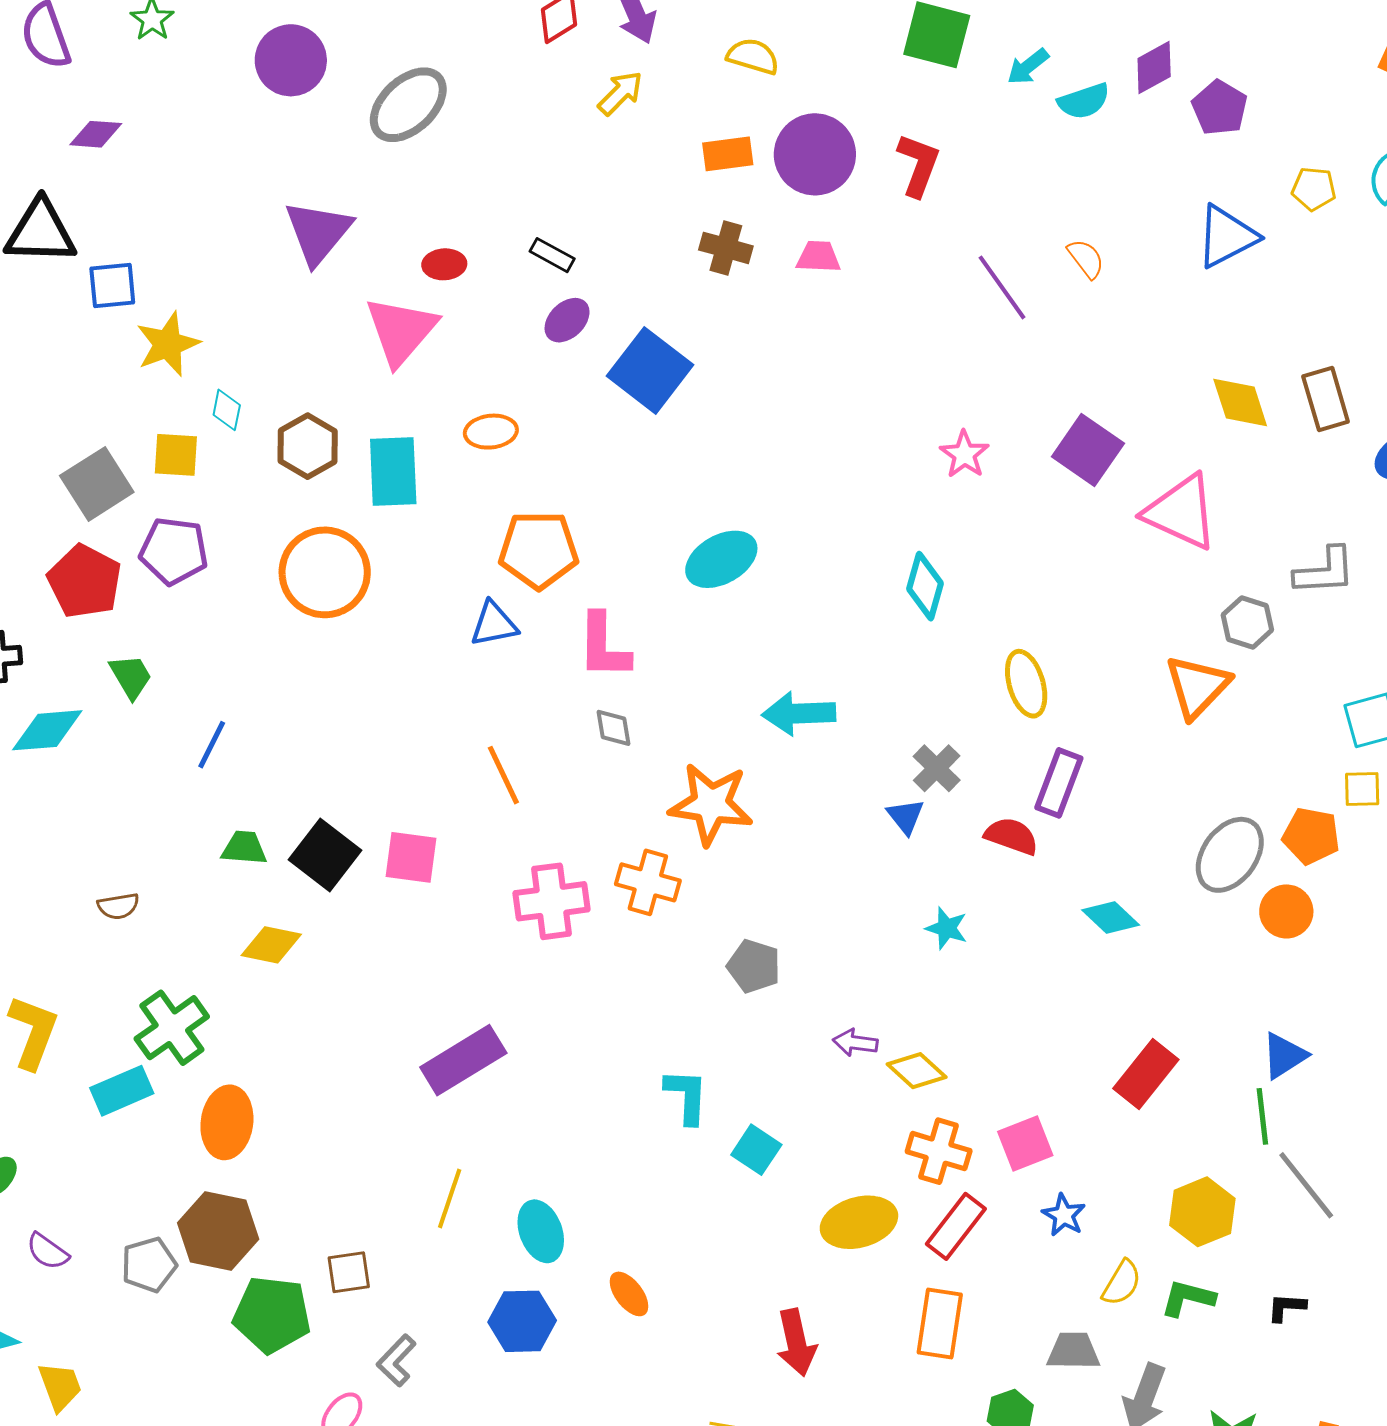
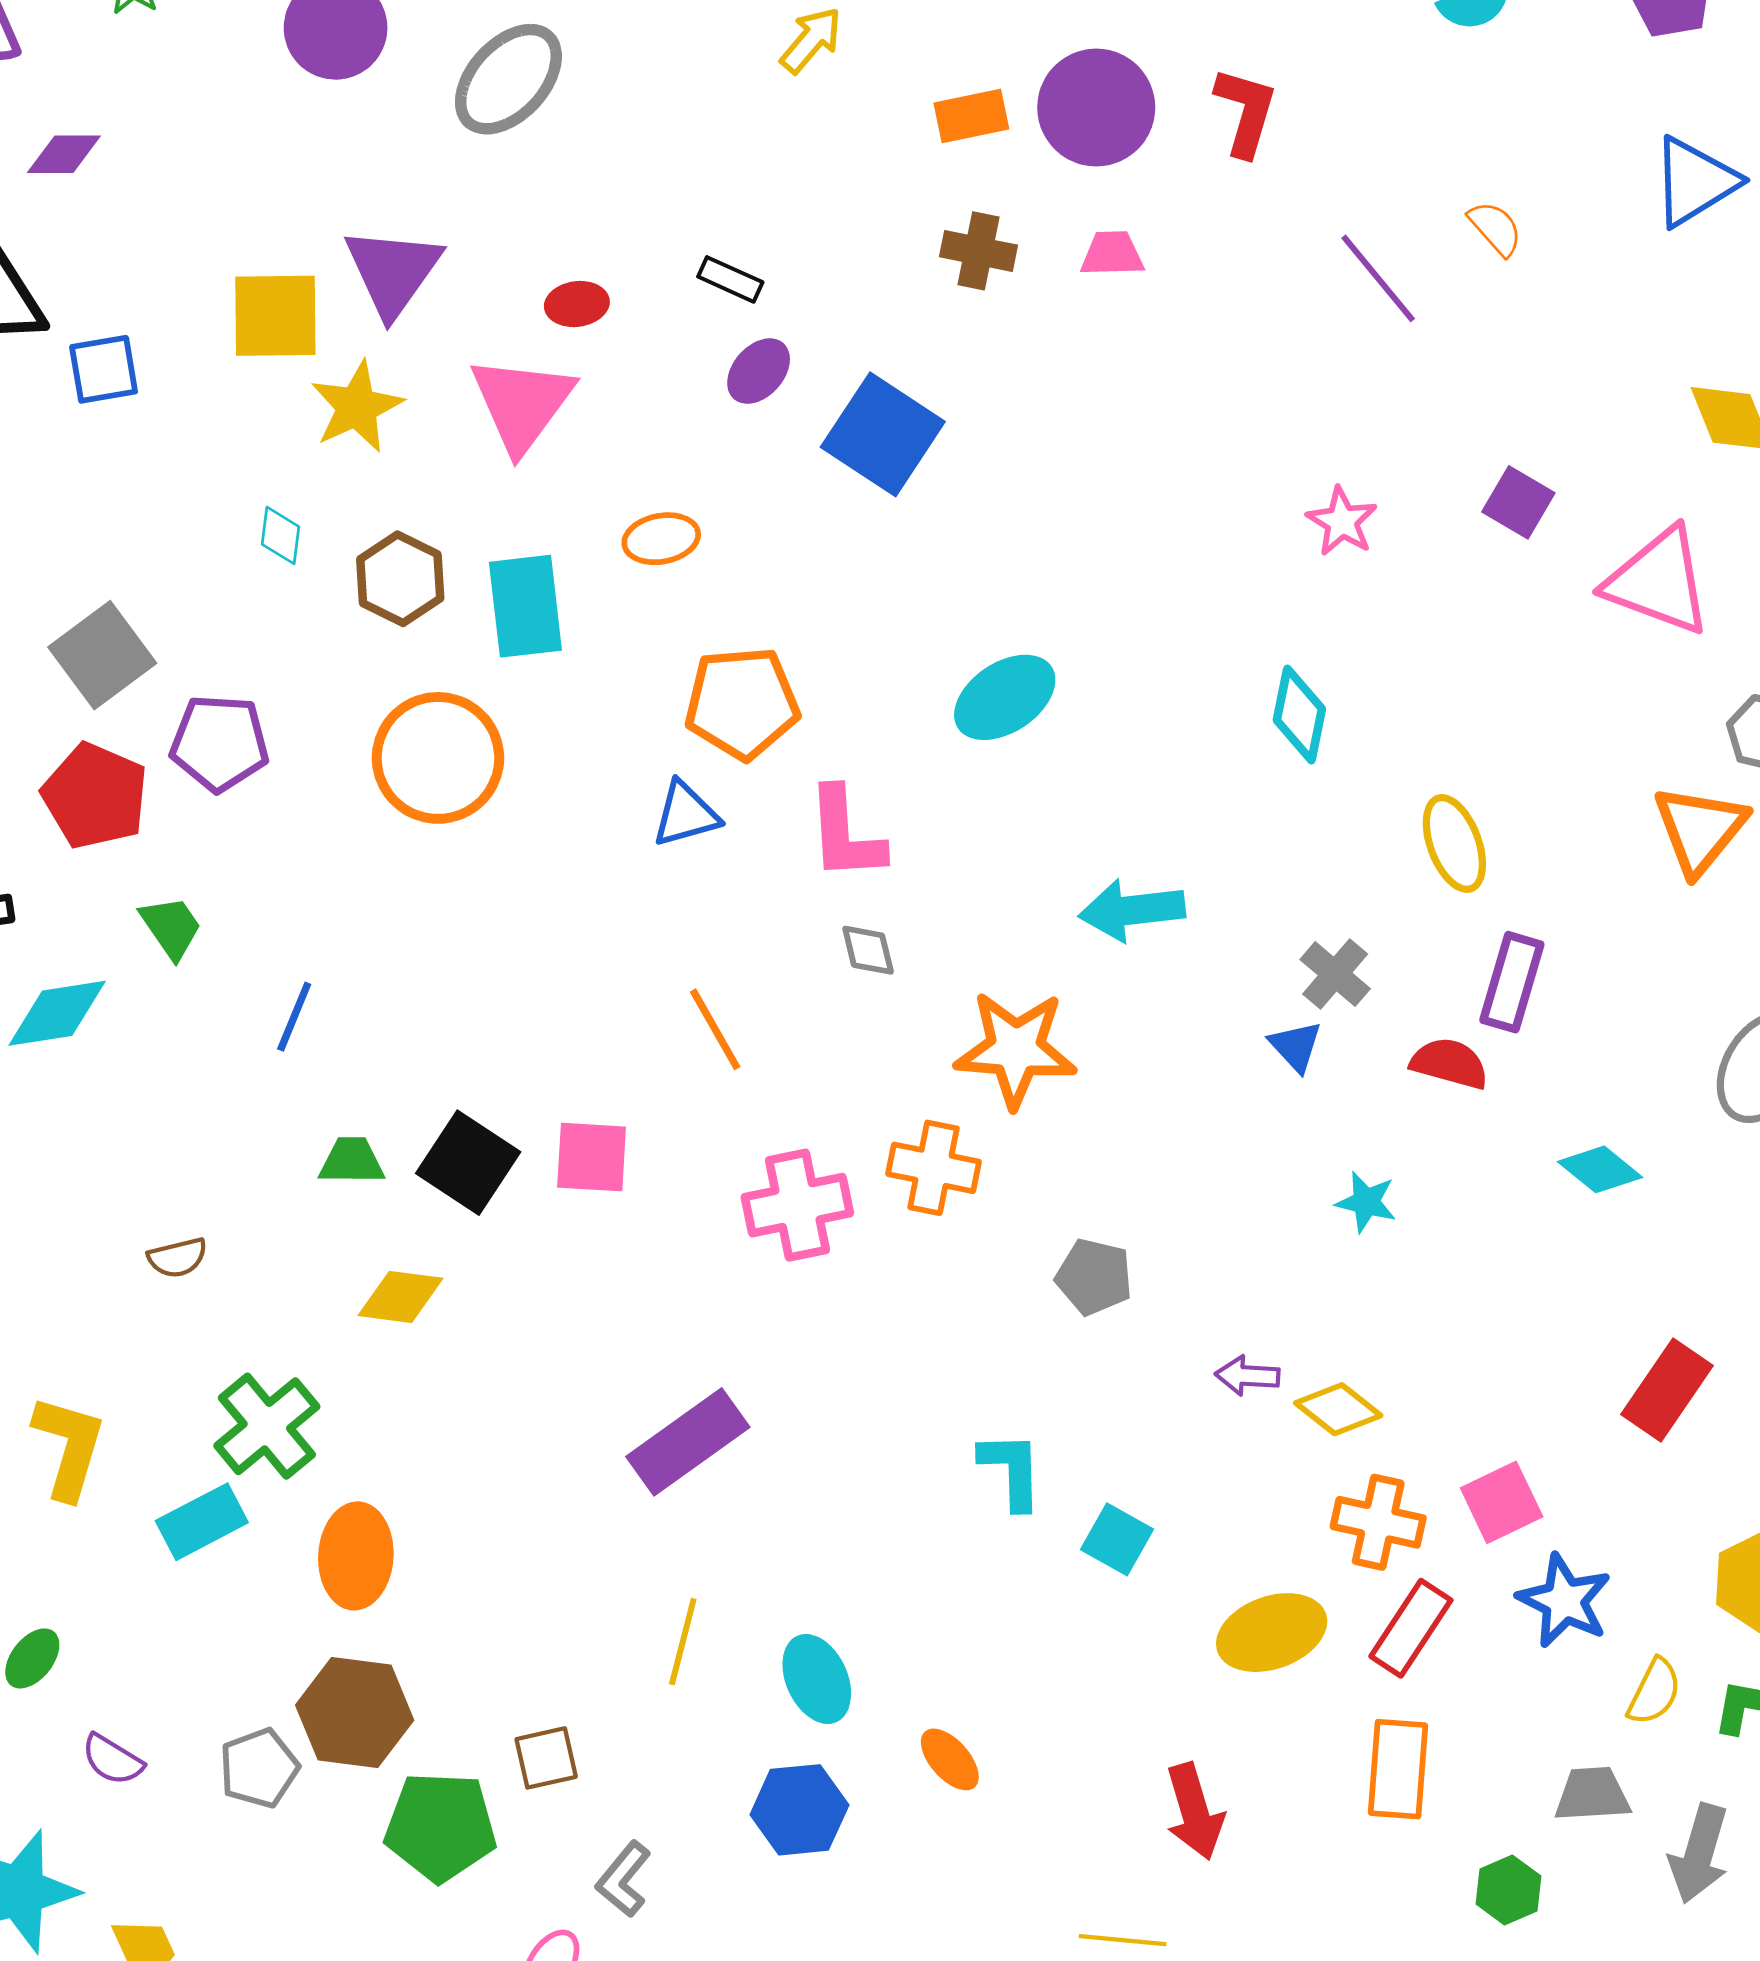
yellow star: (168, 344) -> (357, 407), moved
purple square: (1088, 450) -> (1518, 502), size x0.7
yellow square: (176, 455) -> (275, 316), moved, size x1.4
blue star: (1064, 1215) -> (1564, 1601), size x1.5

